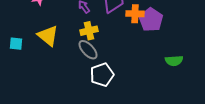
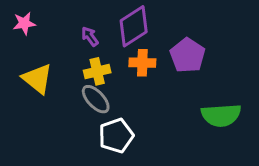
orange cross: (135, 14) -> (142, 63), moved
green semicircle: (174, 61) -> (221, 115), size x1.5

